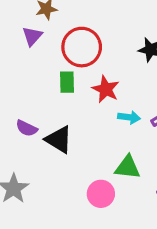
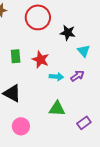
red circle: (82, 47) -> (38, 17), moved
pink circle: (101, 194) -> (21, 126), moved

